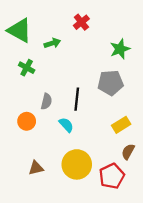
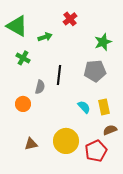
black line: (77, 99) -> (59, 75), moved
cyan semicircle: (66, 125) -> (84, 107), moved
yellow rectangle: (121, 125) -> (104, 107), turned -70
brown semicircle: (128, 152) -> (110, 130), turned 40

